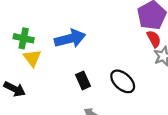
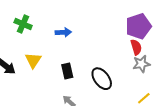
blue arrow: (70, 39) -> (63, 32), size x0.6
yellow triangle: (32, 58) -> (33, 60), moved

